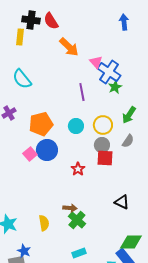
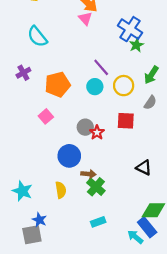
pink triangle: (96, 62) -> (85, 18), moved
purple line: (82, 92) -> (101, 67), moved, turned -30
gray circle: (102, 145) -> (85, 127), moved
blue circle: (47, 150) -> (69, 156), moved

